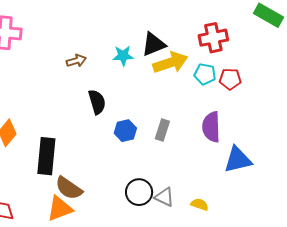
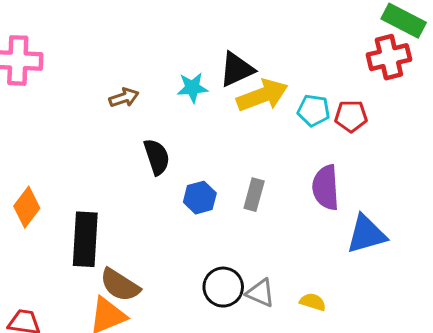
red cross: (213, 38) -> (389, 57), moved

